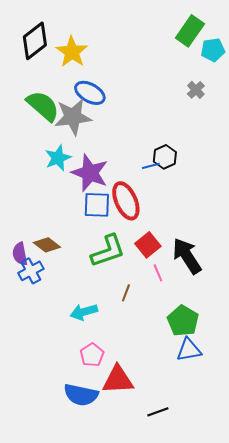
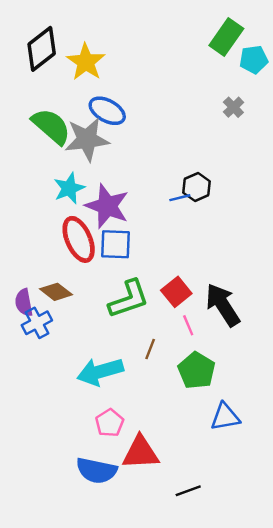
red ellipse: (126, 201) -> (79, 239), moved
cyan arrow: (84, 312) -> (100, 372), size x1.4
green pentagon: (183, 321) -> (197, 370), moved

